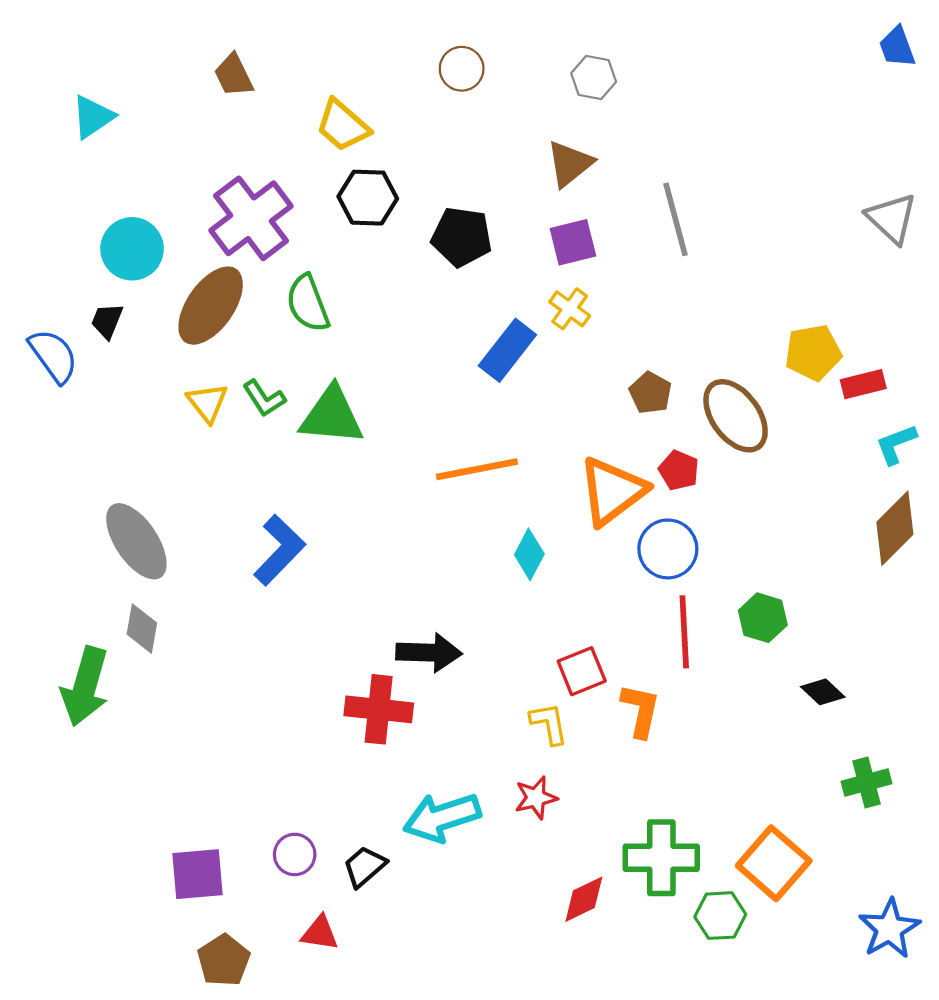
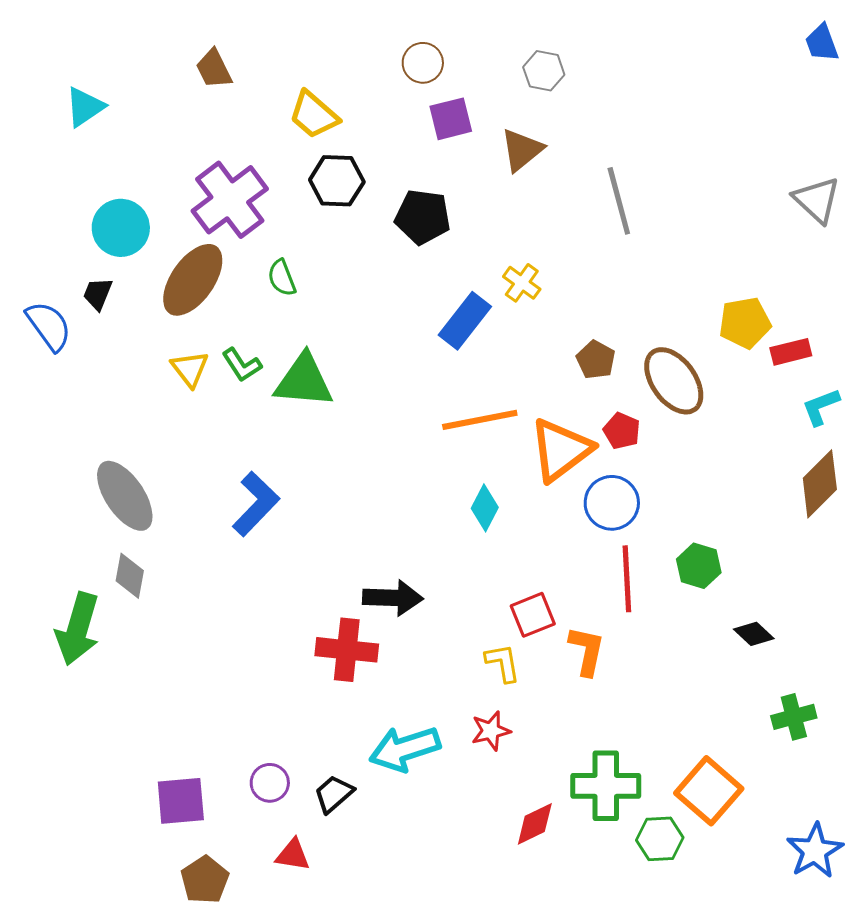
purple square: (573, 242) -> (451, 119), moved
green semicircle: (308, 303) -> (282, 278), size x0.7
orange line: (477, 469) -> (480, 420), moved

